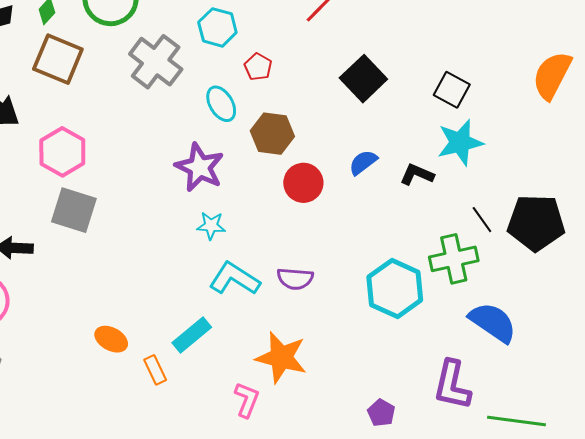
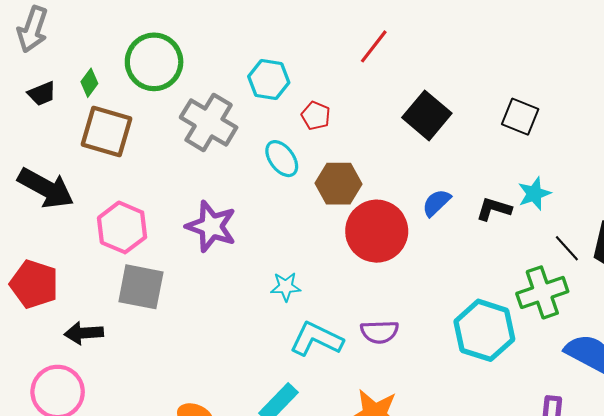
cyan star: (460, 143) -> (534, 194), moved, size x0.7
purple star: (200, 167) -> (211, 226), moved
red circle: (303, 183) -> (377, 231), size x1.5

